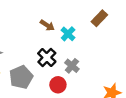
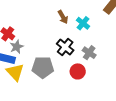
brown arrow: (47, 25) -> (63, 17), turned 32
gray pentagon: (21, 77) -> (43, 67), turned 30

